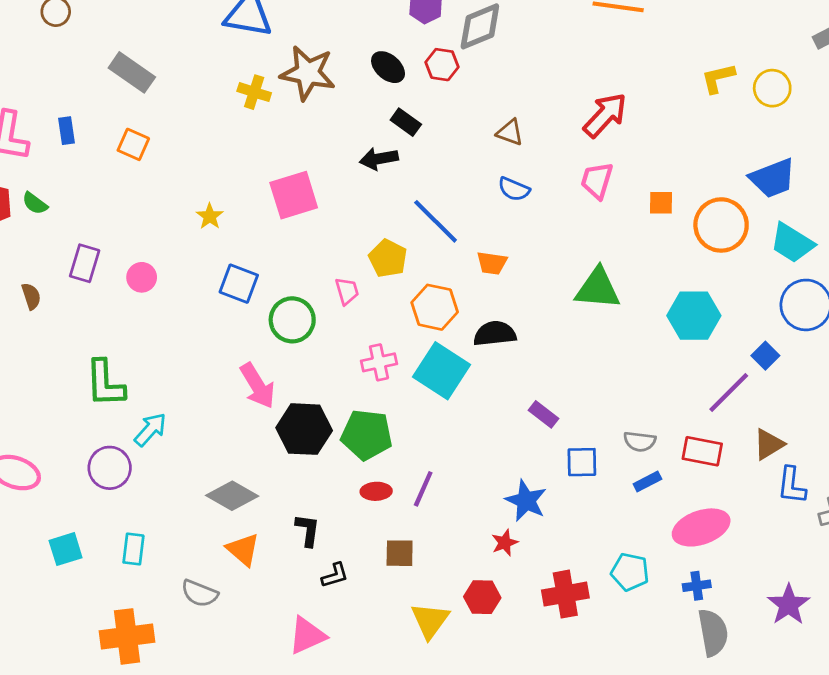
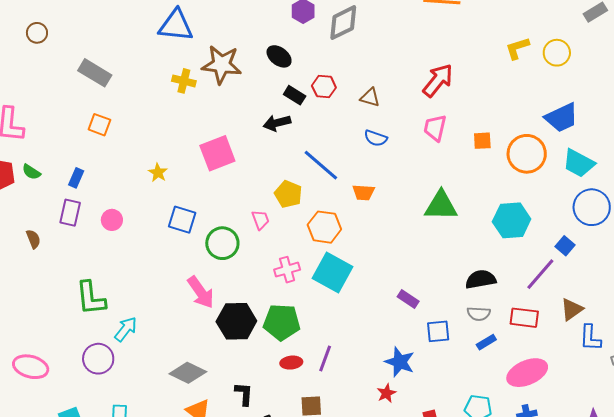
red hexagon: (442, 65) -> (324, 87), moved
blue rectangle: (67, 131) -> (76, 178), moved, turned 36
black semicircle: (495, 334) -> (481, 279), moved

